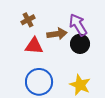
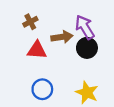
blue circle: (39, 82) -> (42, 89), size x0.7

